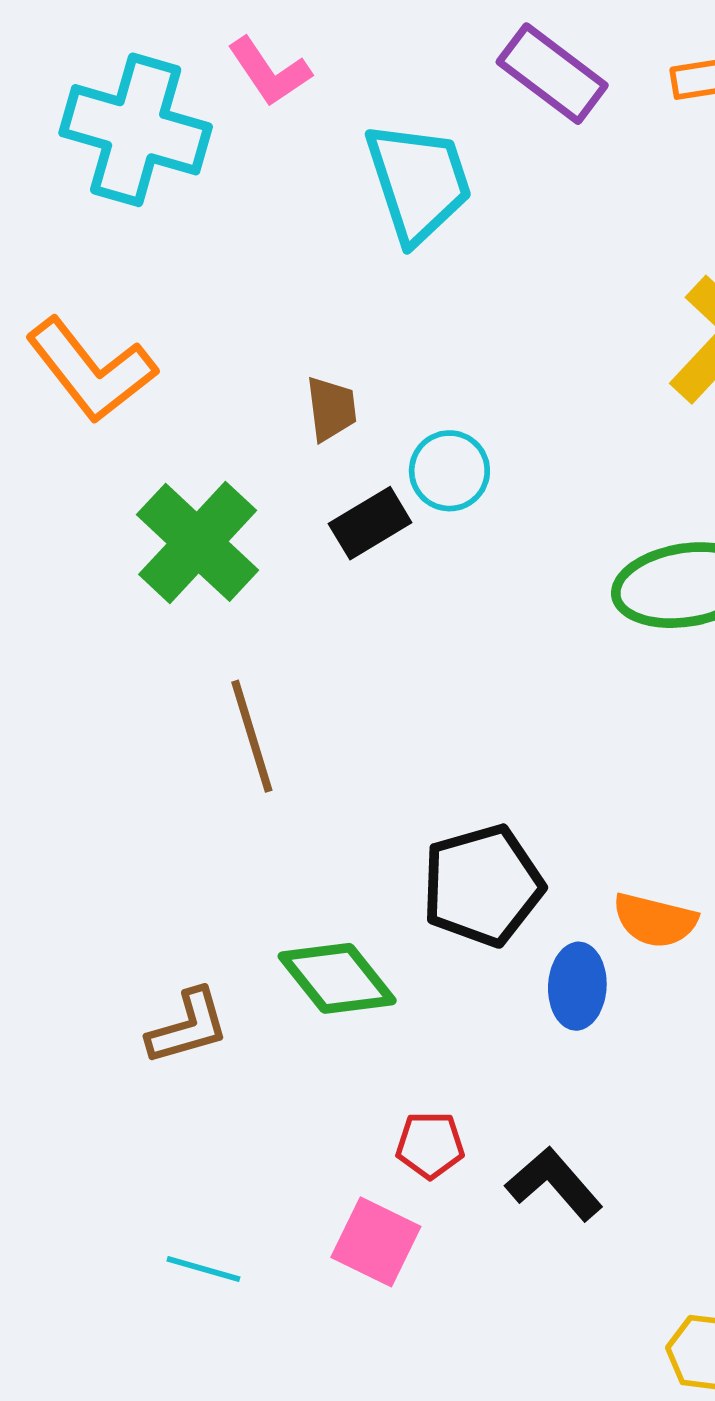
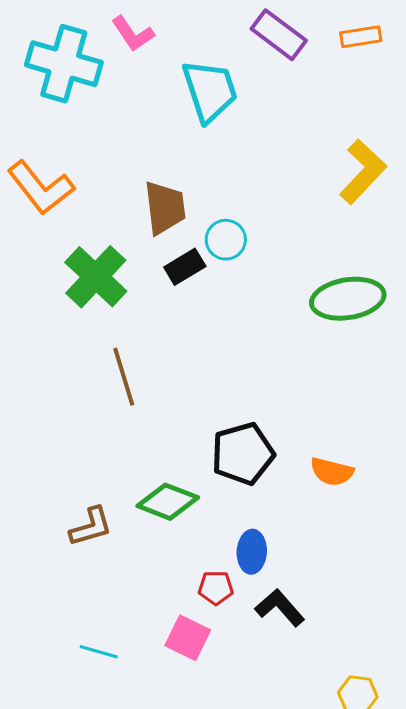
brown trapezoid: (331, 409) -> (165, 208), size x1.6
green diamond: (337, 978) -> (168, 502), turned -30
blue ellipse: (577, 986) -> (252, 552), moved

